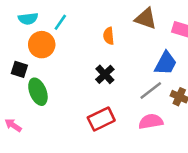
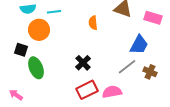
cyan line: (60, 22) -> (54, 12), turned 48
black cross: (105, 74) -> (83, 63), moved
pink semicircle: (151, 121) -> (112, 92), moved

